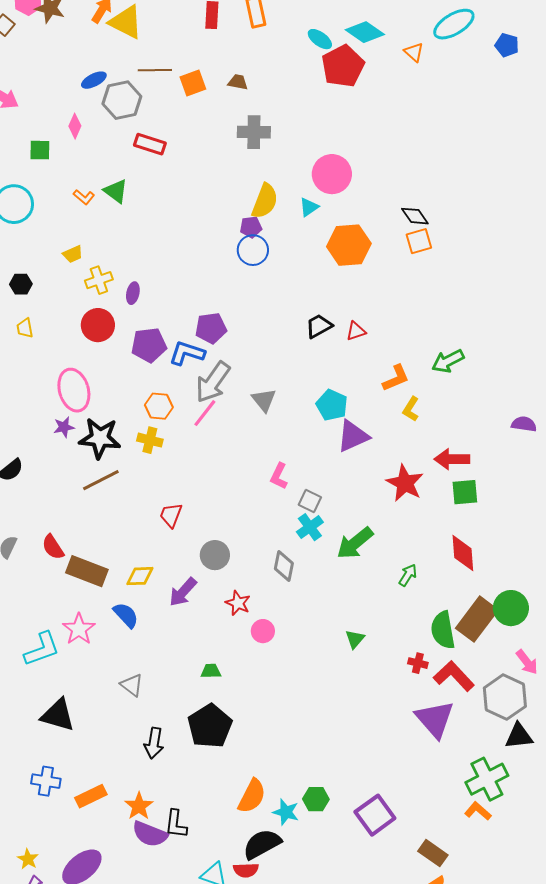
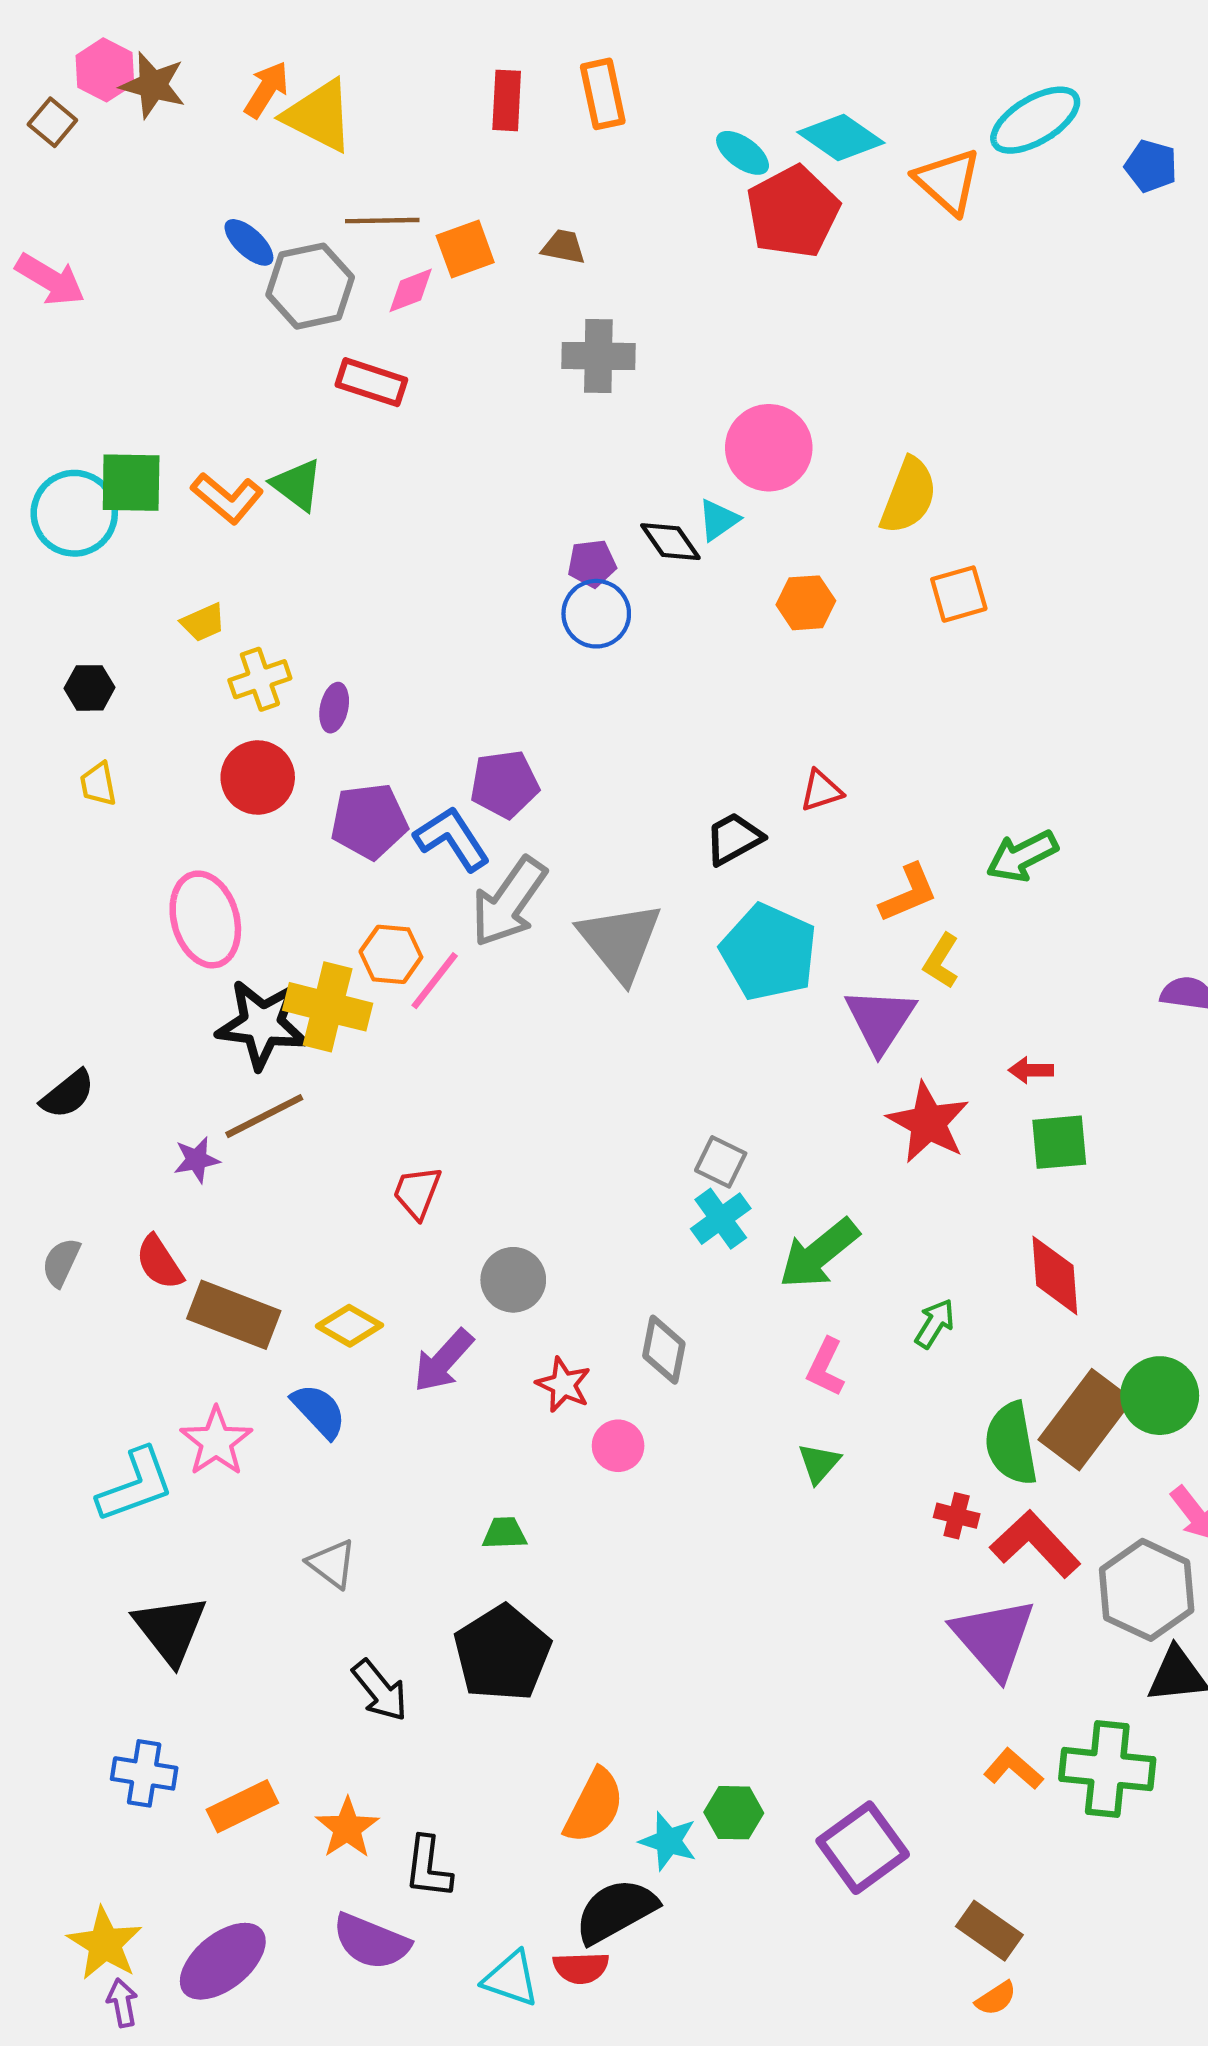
orange triangle: (414, 52) -> (948, 181), size x1.6
blue ellipse: (94, 80) -> (249, 242), turned 70
pink diamond: (75, 126) -> (411, 290), moved, turned 45
green square: (40, 150) -> (131, 483), moved, size x1.4
orange L-shape: (84, 197) -> (227, 498), size x1.5
yellow semicircle: (265, 201) -> (909, 496), moved
black diamond: (415, 216) -> (670, 542), moved
orange hexagon: (349, 245) -> (806, 603), size x0.6
black trapezoid: (319, 326) -> (734, 839), moved
blue L-shape: (187, 353) -> (452, 839), turned 39
gray triangle: (264, 400) -> (620, 941), size x1.6
cyan pentagon: (332, 405) -> (769, 952), size x1.4
pink line: (205, 413) -> (435, 981), moved
purple star: (64, 427) -> (197, 1160), moved
purple triangle: (353, 436) -> (880, 1020), moved, turned -33
yellow cross: (150, 440) -> (328, 1007), moved, size x1.5
red arrow: (452, 459) -> (1031, 1070), size x0.6
pink L-shape: (279, 476) -> (826, 1367), moved
gray diamond: (284, 566) -> (664, 1350), moved
yellow diamond: (140, 576) -> (349, 1326), turned 32
black triangle: (58, 715) -> (170, 1629), turned 36
black arrow: (154, 743) -> (380, 1690), turned -48
green cross: (487, 779) -> (1107, 1769), turned 33
orange L-shape: (478, 811) -> (1013, 1769), moved
purple semicircle: (150, 834) -> (371, 1942), moved
yellow star: (28, 859) -> (105, 1944), size x1.6

